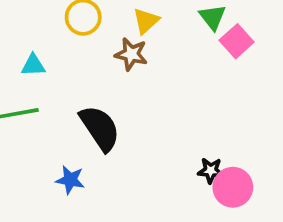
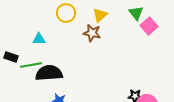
black semicircle: (100, 128) -> (49, 73), moved, turned -60

